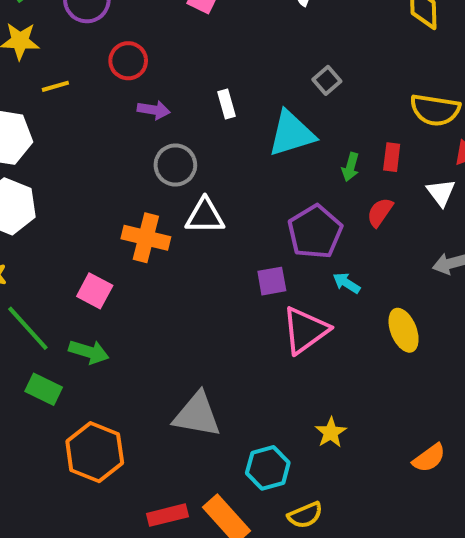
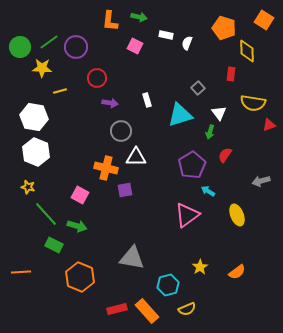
red rectangle: (392, 157) -> (231, 74), moved
white triangle: (441, 193) -> (219, 113), moved
purple square: (272, 281) -> (125, 190), moved
orange semicircle: (429, 458) -> (237, 272), moved

